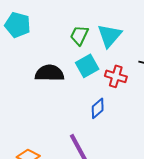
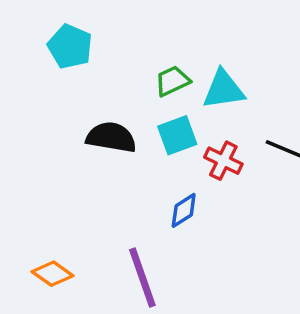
green trapezoid: (79, 35) -> (172, 81), turned 30
cyan triangle: (109, 36) -> (224, 90), turned 32

